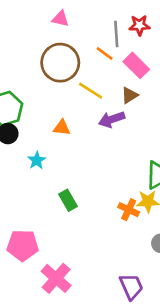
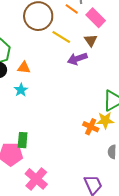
brown triangle: (130, 95) -> (91, 40), turned -32
orange triangle: (62, 128) -> (24, 68), moved
green rectangle: (68, 200) -> (23, 140), moved, turned 35

